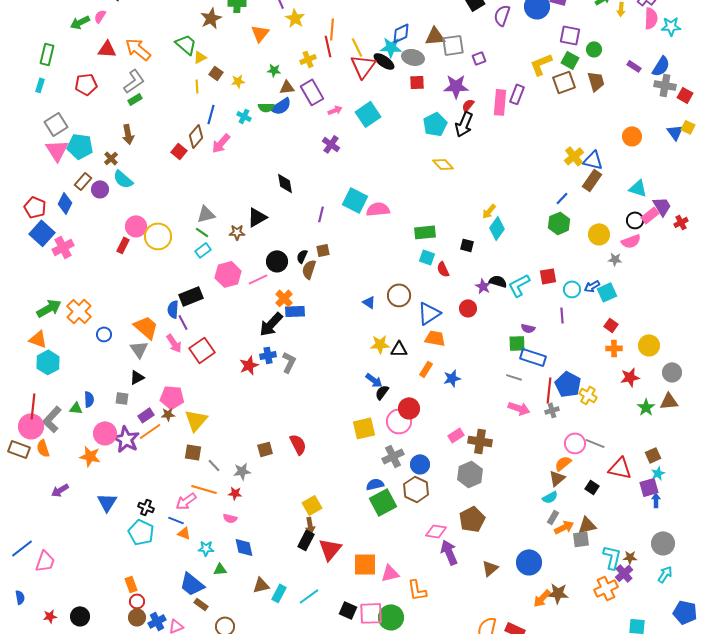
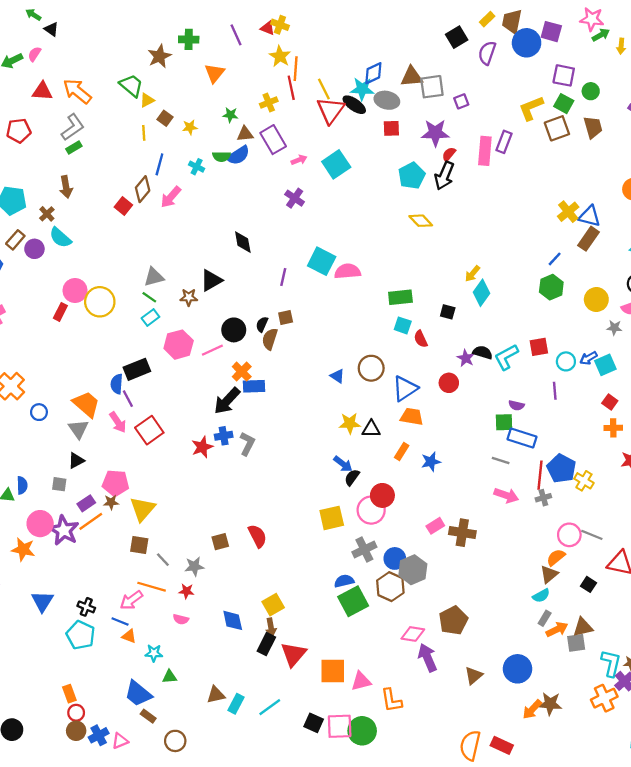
yellow star: (295, 18) -> (280, 56), moved
gray hexagon: (470, 474) -> (413, 570), moved
blue diamond: (244, 547) -> (233, 620), moved

